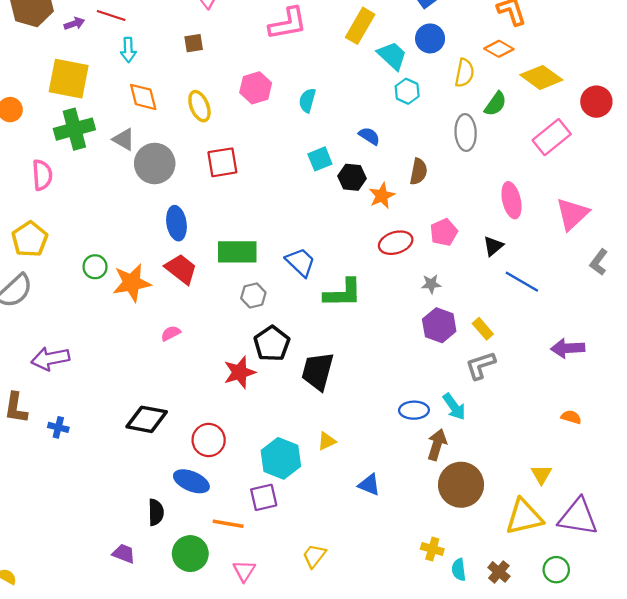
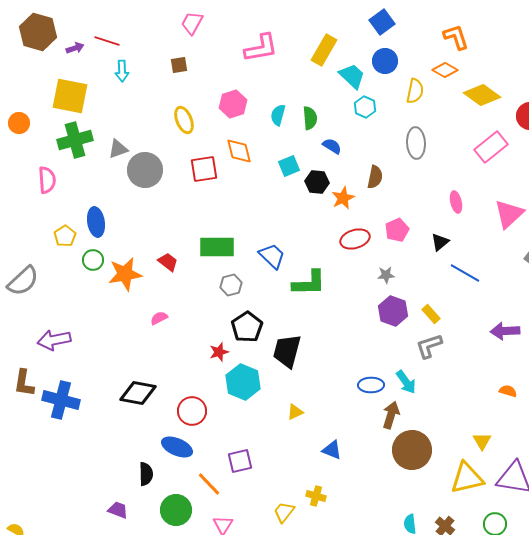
orange diamond: (143, 97) -> (239, 151), moved
green semicircle: (495, 104) -> (310, 118), moved, turned -40
gray triangle: (124, 139) -> (118, 149), turned -50
pink ellipse: (512, 200) -> (456, 202), size x0.7
blue ellipse: (176, 223) -> (96, 222), moved
yellow pentagon: (30, 239) -> (65, 236), moved, size x0.7
red trapezoid: (181, 269) -> (168, 262), size x0.7
red star: (240, 372) -> (219, 352), size x0.7
blue cross: (58, 427) -> (61, 400), size x2.0
cyan hexagon: (281, 458) -> (243, 382), moved
orange line: (228, 524) -> (209, 484), turned 36
yellow cross: (432, 549) -> (316, 496), moved

